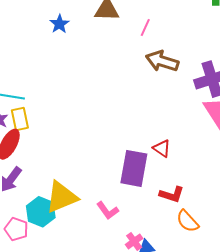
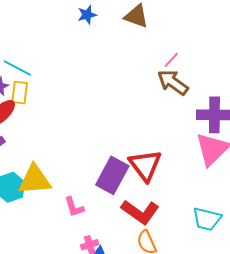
pink line: (145, 28) -> (171, 60), moved
red triangle: (162, 148) -> (145, 165), size x1.8
red L-shape: (172, 194) -> (140, 212), size x1.5

